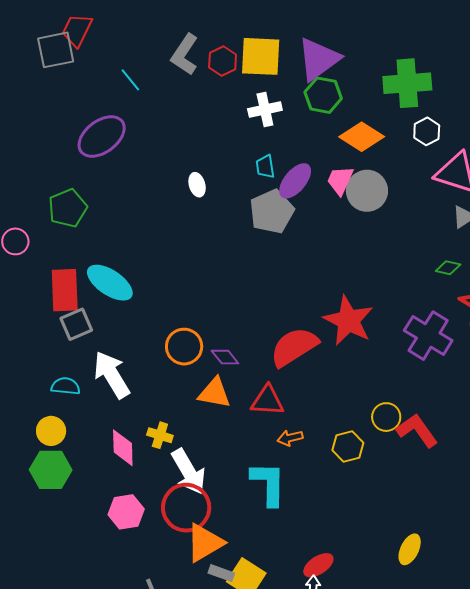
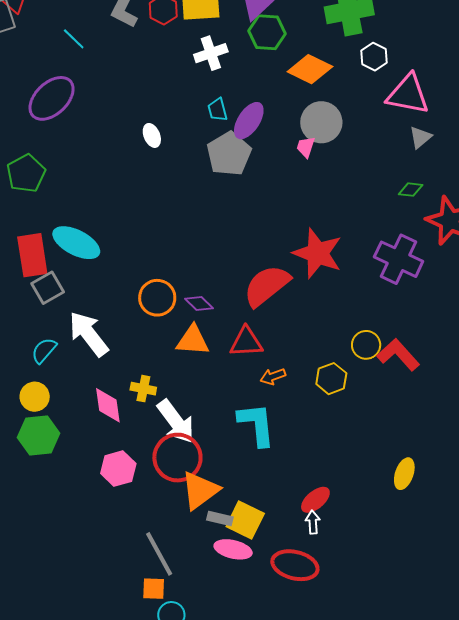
pink trapezoid: (340, 180) -> (306, 147), moved, size x0.7
cyan semicircle: (66, 386) -> (44, 350), turned -48

